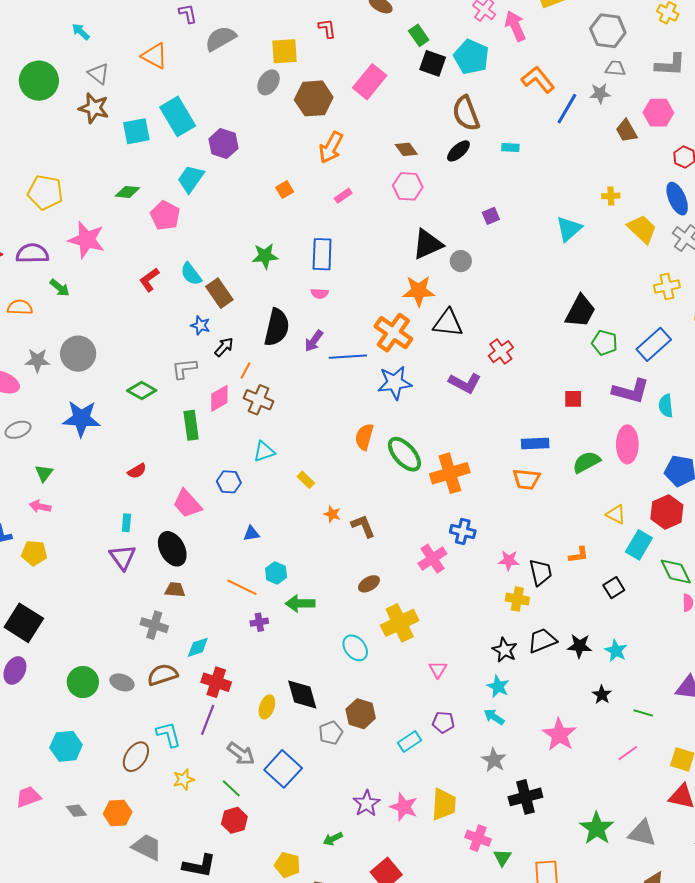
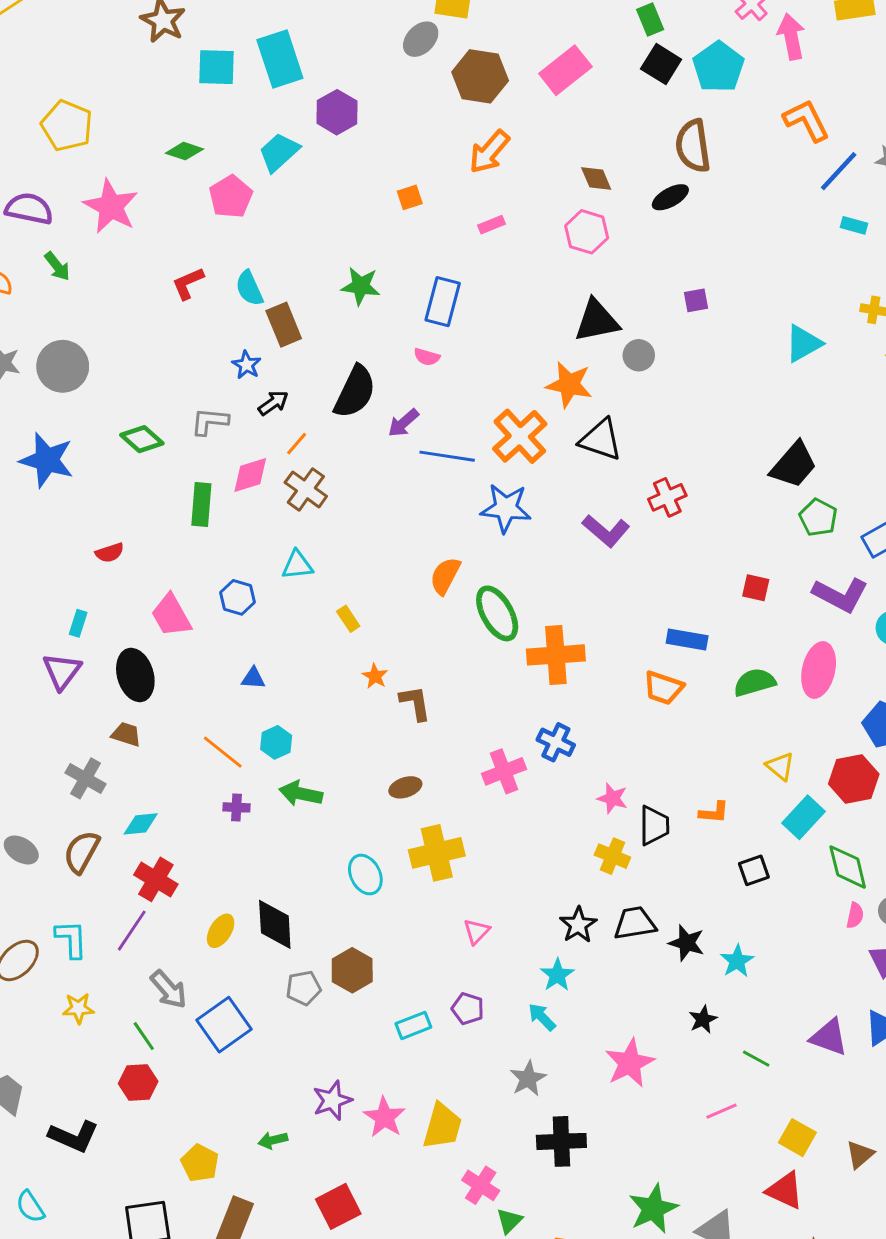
cyan rectangle: (510, 147) -> (854, 225), moved
brown semicircle: (163, 675) -> (82, 852), turned -56

